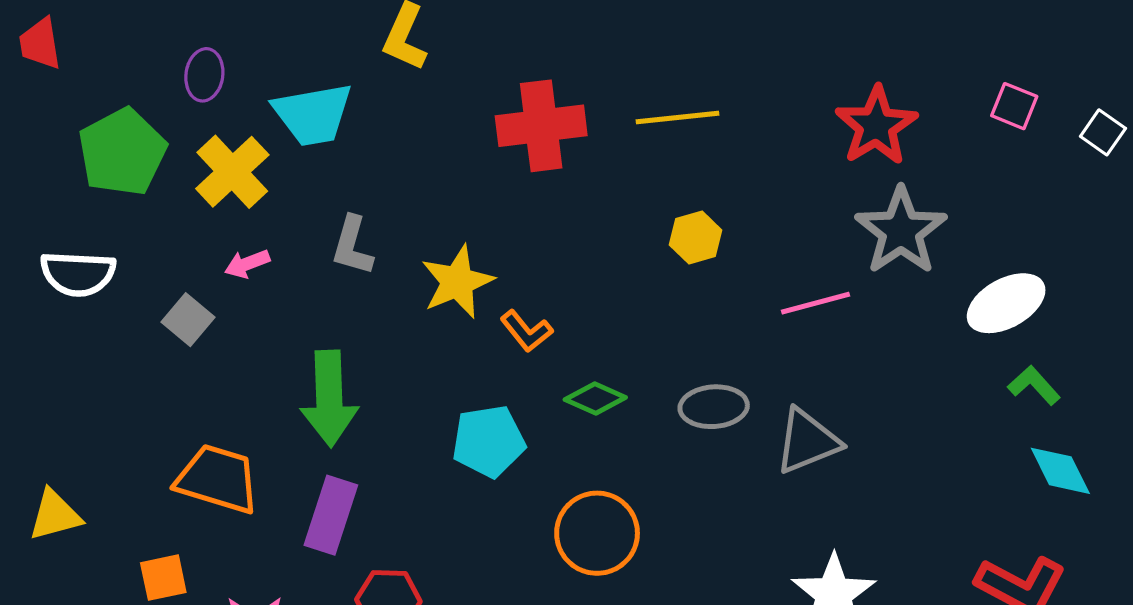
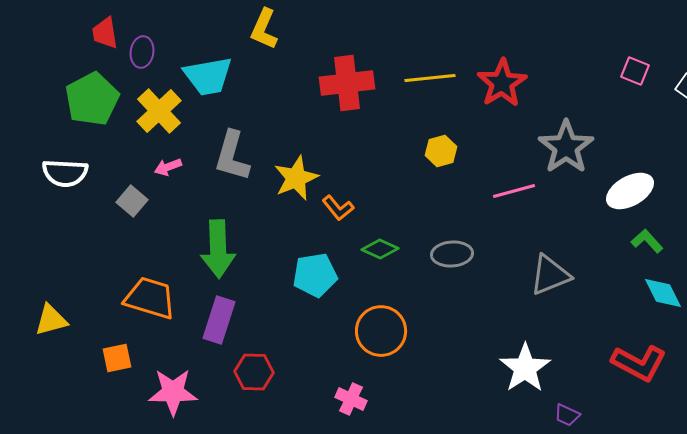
red trapezoid: (40, 44) -> (105, 33), moved
red star: (876, 126) -> (502, 83), moved
gray L-shape: (352, 246) -> (232, 156), size x1.4
gray triangle: (807, 441) -> (550, 275), moved

